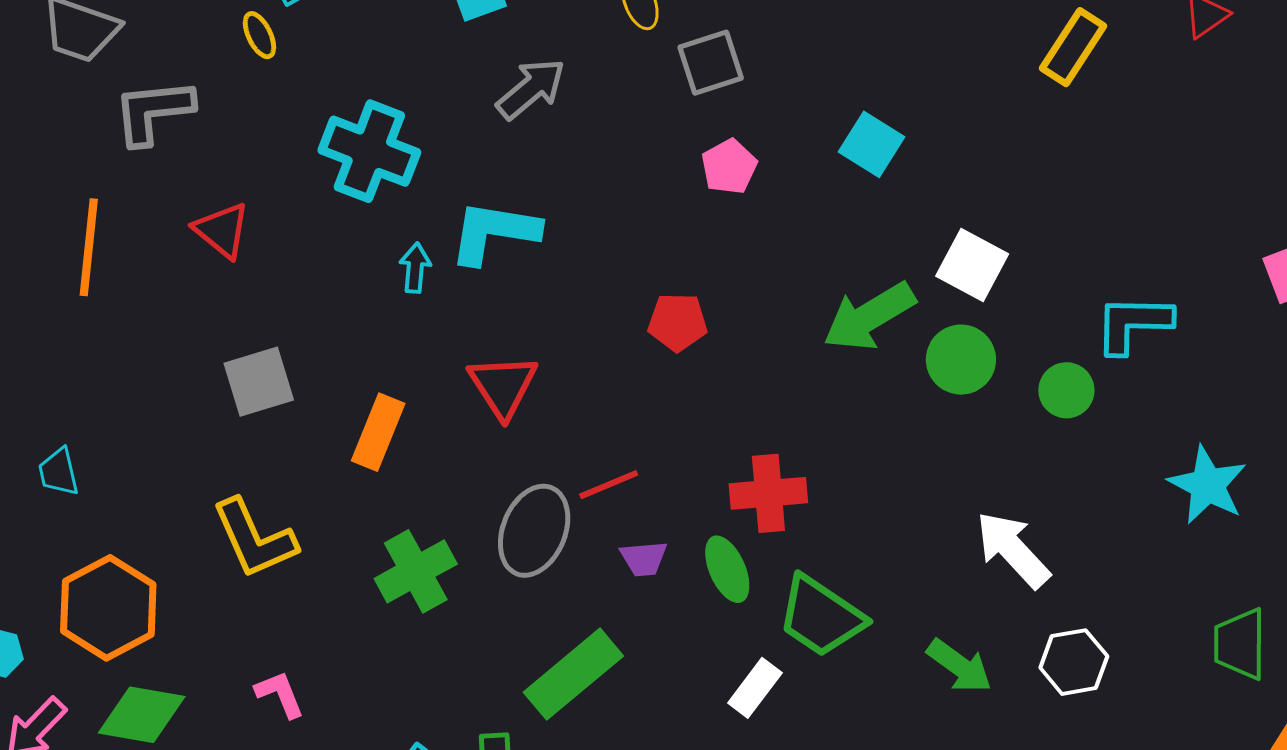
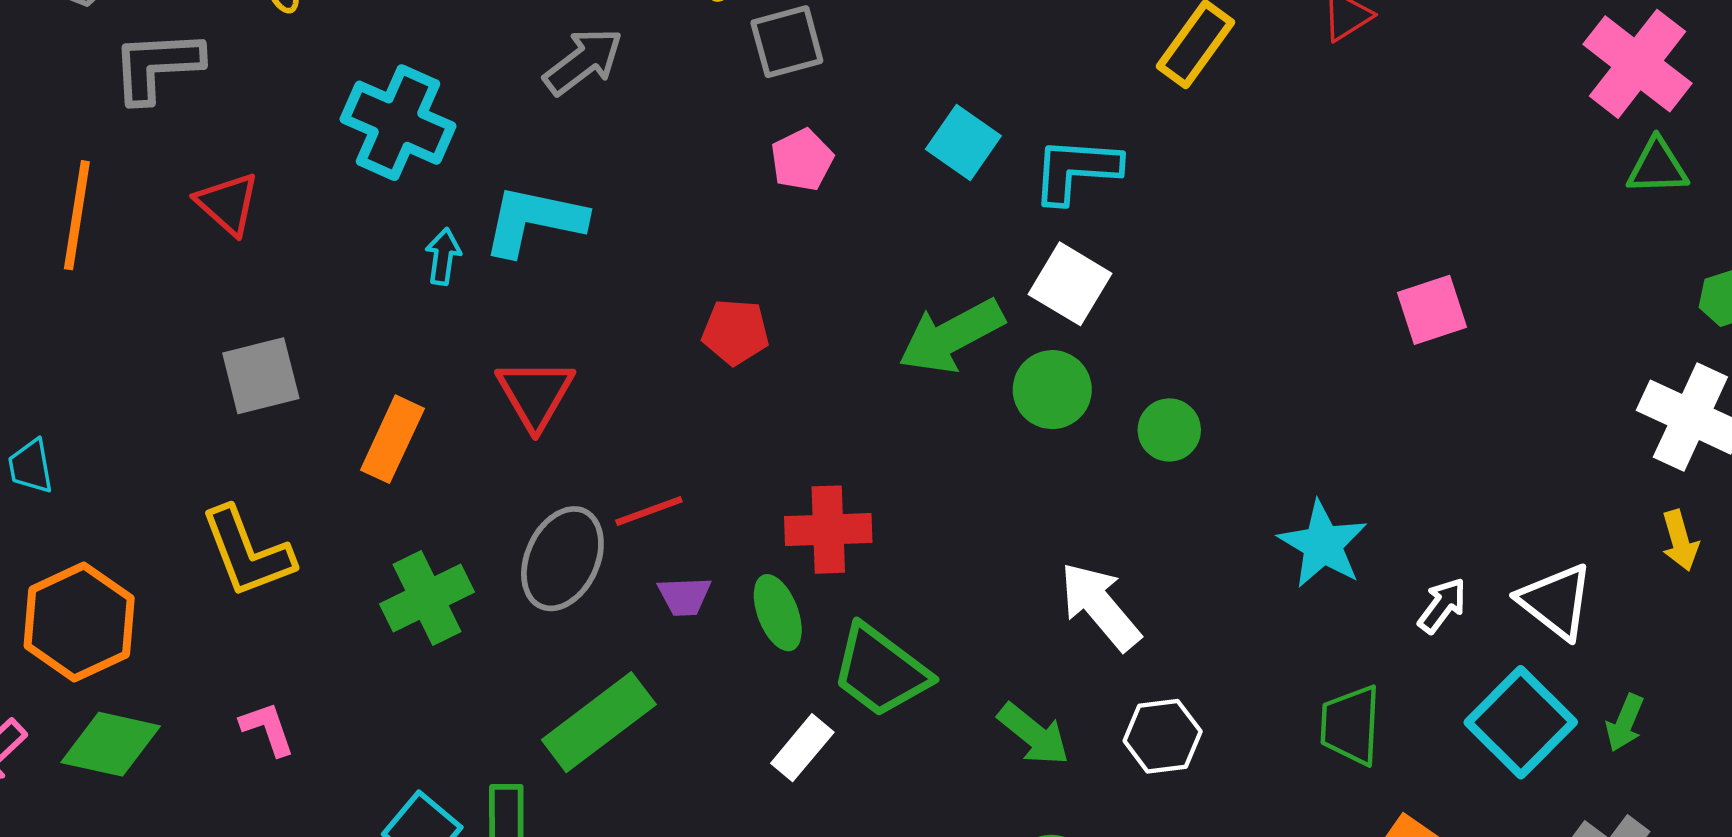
cyan L-shape: (1133, 324) -> (1076, 170), moved

